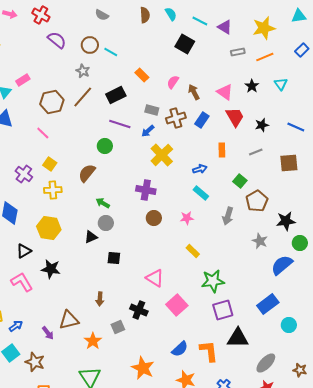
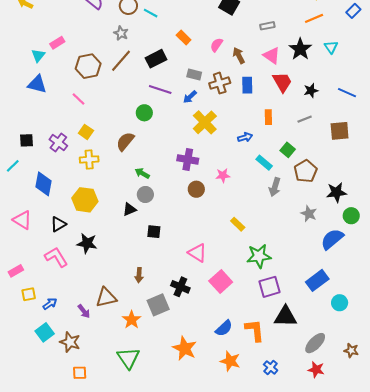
gray rectangle: (238, 52) -> (267, 26), moved
black star: (252, 86) -> (300, 49), size x1.5
blue rectangle: (202, 120) -> (247, 85), turned -35
cyan rectangle: (201, 193) -> (264, 163), moved
pink star: (187, 218) -> (223, 175), moved
gray square: (118, 327) -> (158, 305), size x1.5

